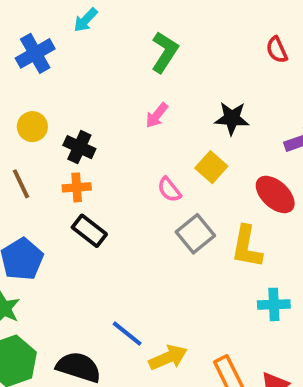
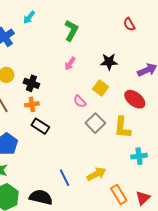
blue line: (127, 334) -> (64, 178), turned 30
yellow arrow: (168, 357) -> (96, 174), moved

